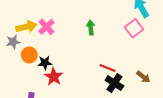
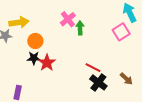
pink cross: (46, 27) -> (68, 19), moved
orange circle: (29, 55) -> (35, 41), moved
red star: (54, 77) -> (47, 63), moved

